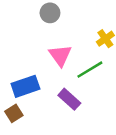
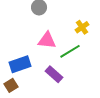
pink triangle: (60, 55) -> (47, 40), turned -48

